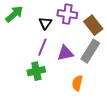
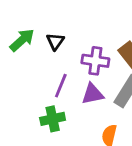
purple cross: (67, 14) -> (95, 61), moved
black triangle: (45, 23) -> (55, 41), moved

